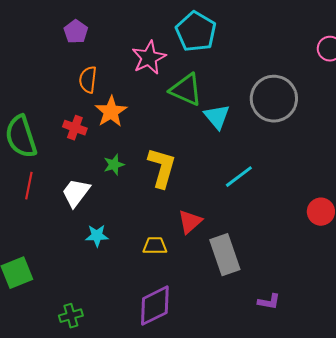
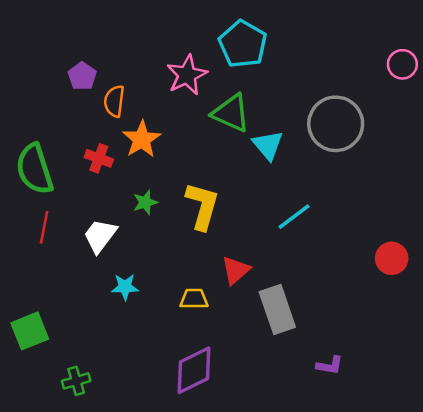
purple pentagon: (76, 32) -> (82, 76), moved
green cross: (71, 316) -> (76, 381), moved

